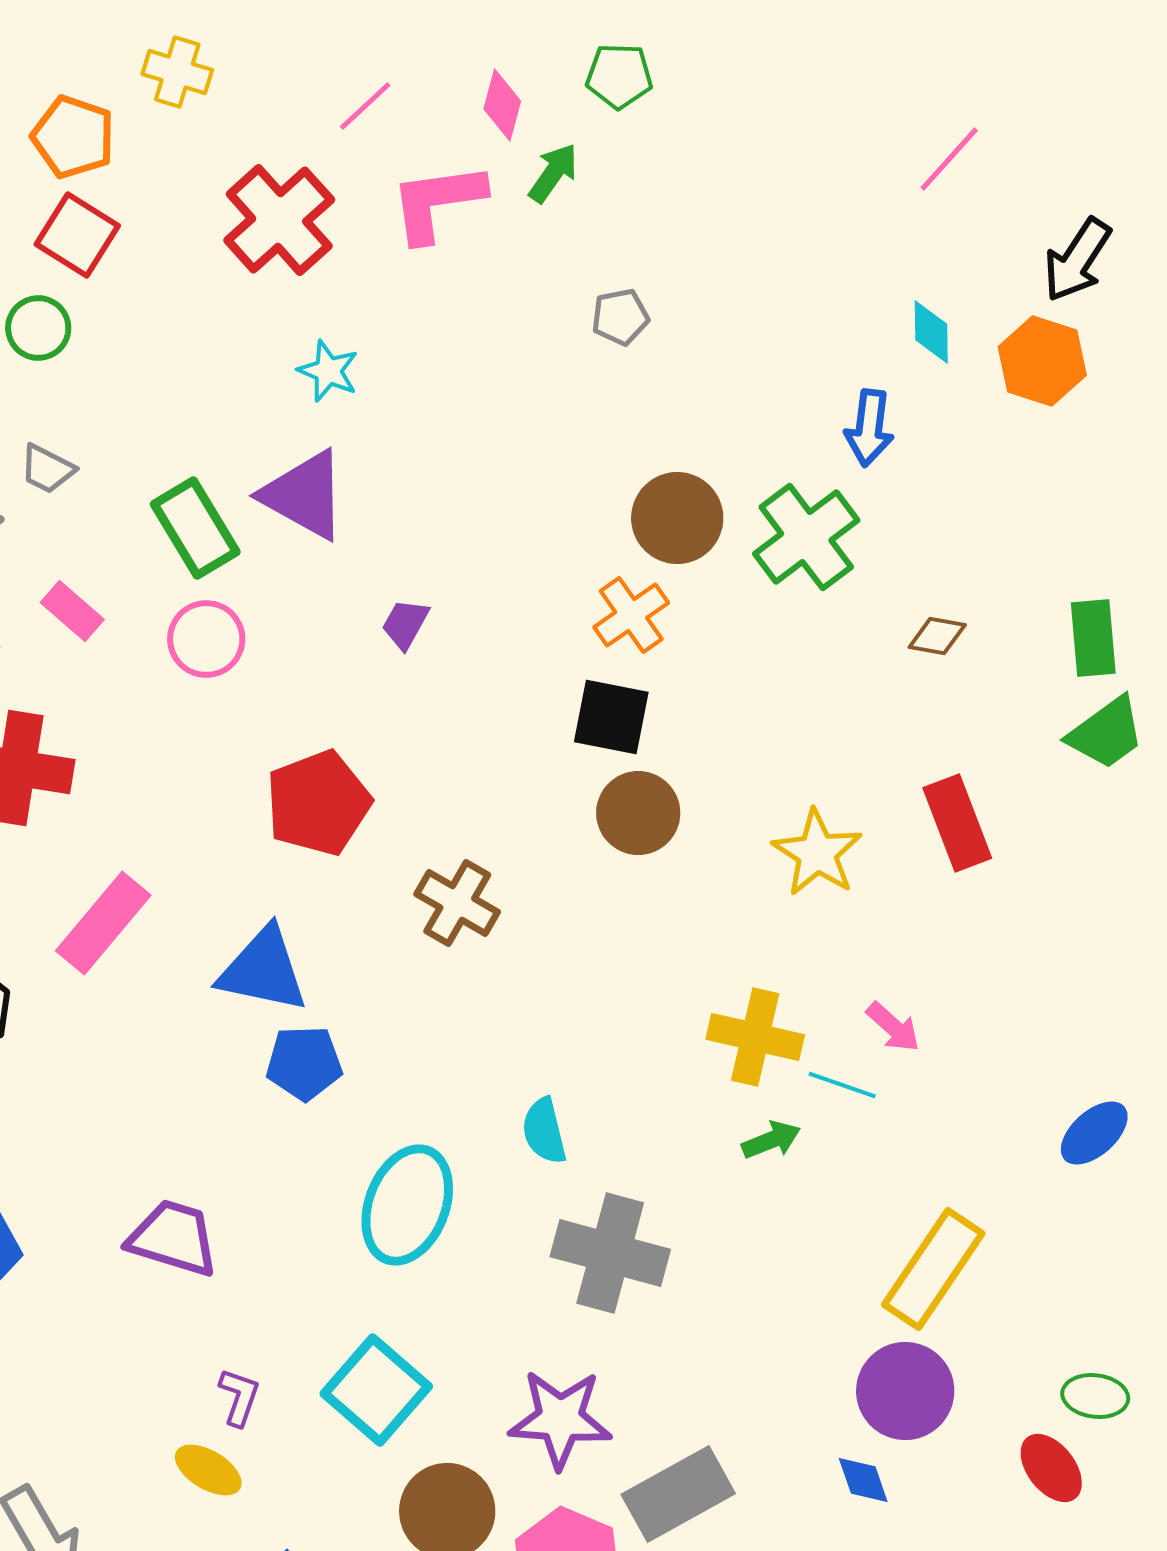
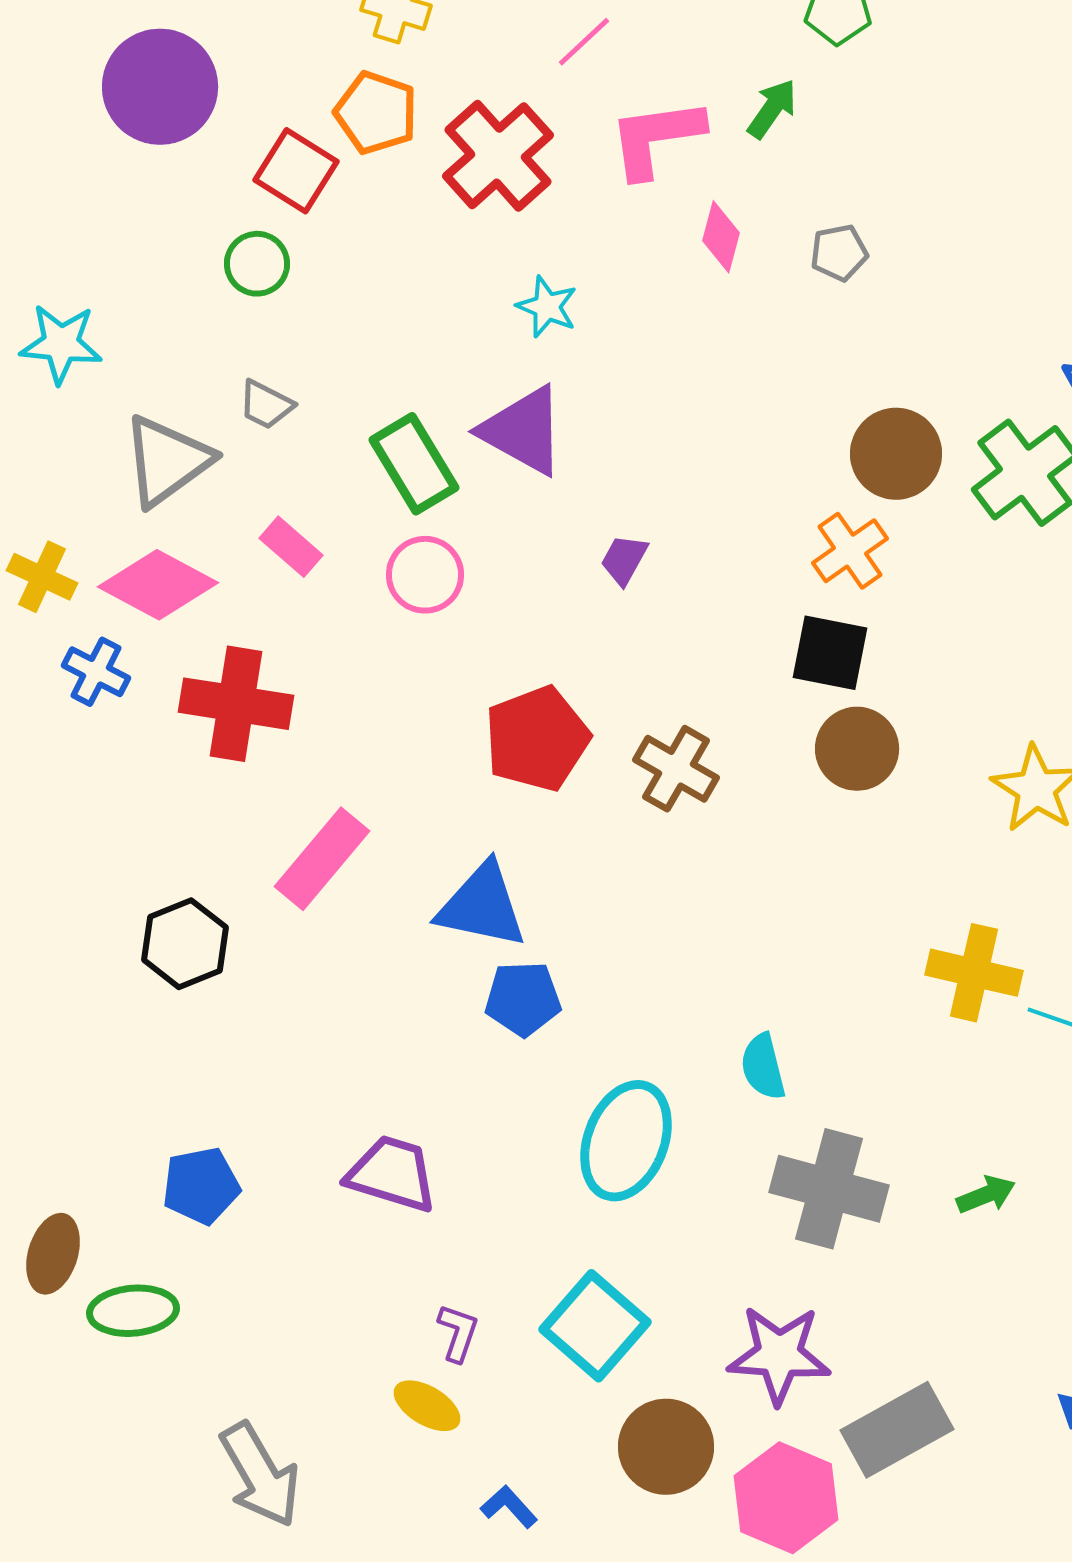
pink diamond: (502, 105) -> (721, 237), moved
orange pentagon: (73, 137) -> (376, 113), moved
brown cross: (457, 903) -> (676, 769), moved
green arrow: (771, 1140) -> (986, 1195), moved

